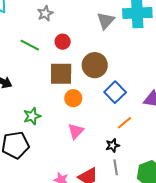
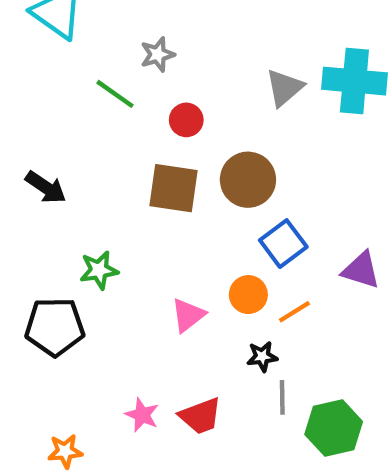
green line: (30, 45) -> (115, 94), moved
orange circle: (73, 98) -> (248, 295), moved
gray line: (116, 167) -> (282, 397), moved

